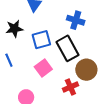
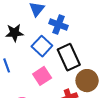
blue cross: (76, 20) -> (58, 25), moved
blue square: (41, 40) -> (42, 46), turned -36

